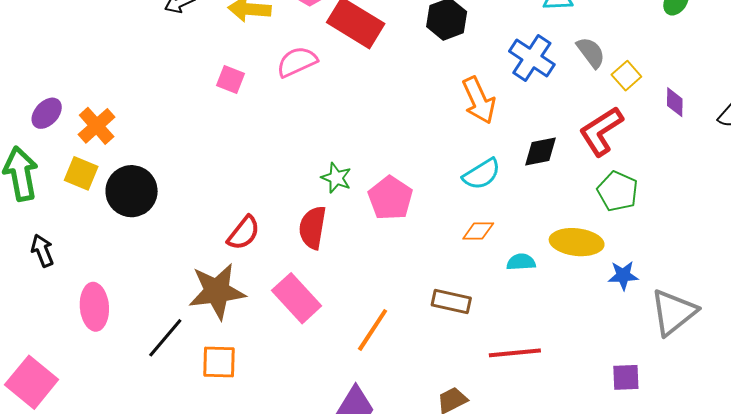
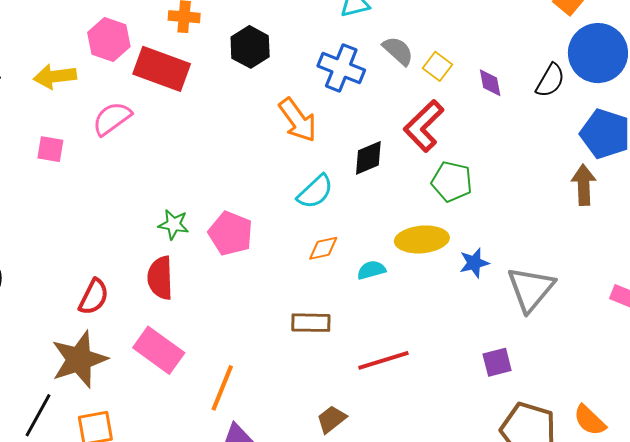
orange line: (373, 330) -> (222, 388), moved

